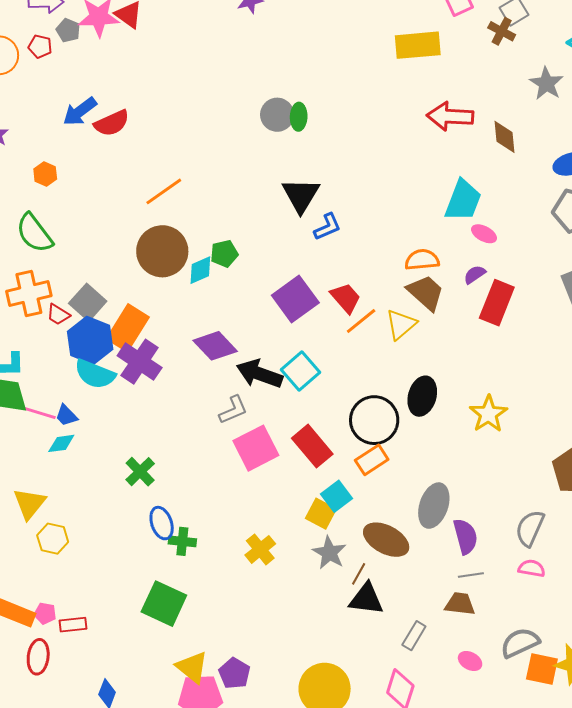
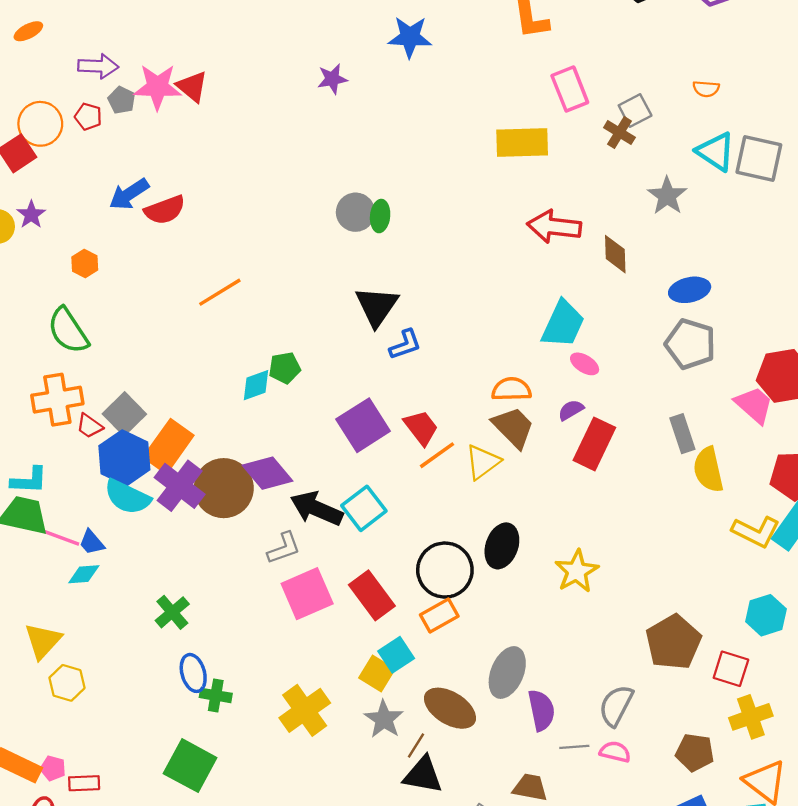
brown circle: (162, 251) -> (224, 488), moved
yellow cross: (260, 549) -> (305, 710), size x1.4
gray line: (471, 575) -> (574, 747), moved

